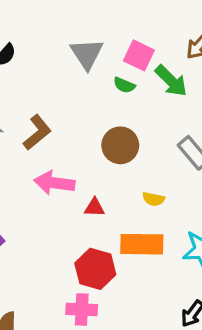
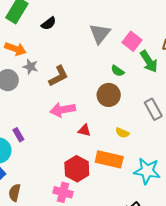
green semicircle: (124, 85) -> (118, 71), moved
pink arrow: (54, 183) -> (63, 110), turned -30

